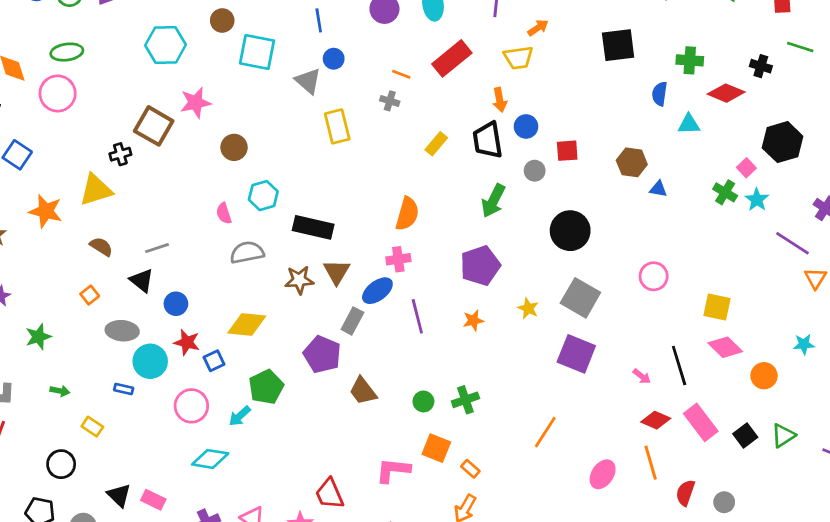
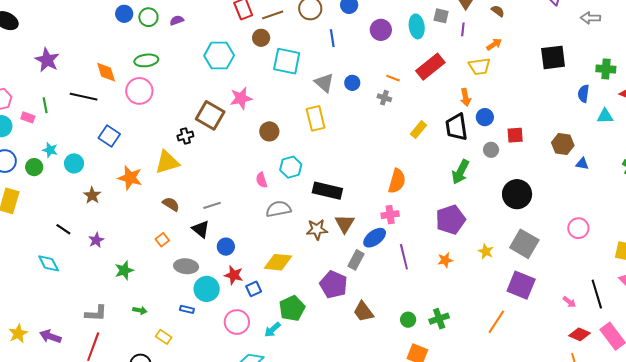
blue circle: (334, 59) -> (352, 83), moved
yellow rectangle: (337, 126) -> (316, 118), moved
orange line: (545, 432) -> (496, 322), moved

